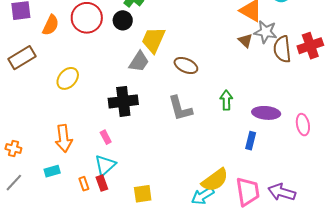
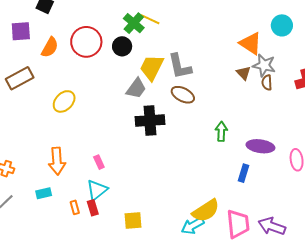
brown semicircle: (282, 49) -> (267, 83), moved, size x0.6
black cross: (123, 101) -> (150, 120), moved
gray L-shape: (180, 108) -> (180, 66), moved

